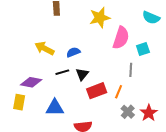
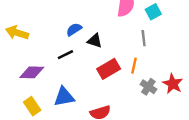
yellow arrow: (44, 48) -> (17, 33), moved
black triangle: (82, 74) -> (95, 41), moved, turned -40
yellow rectangle: (19, 102) -> (32, 106), moved, turned -35

